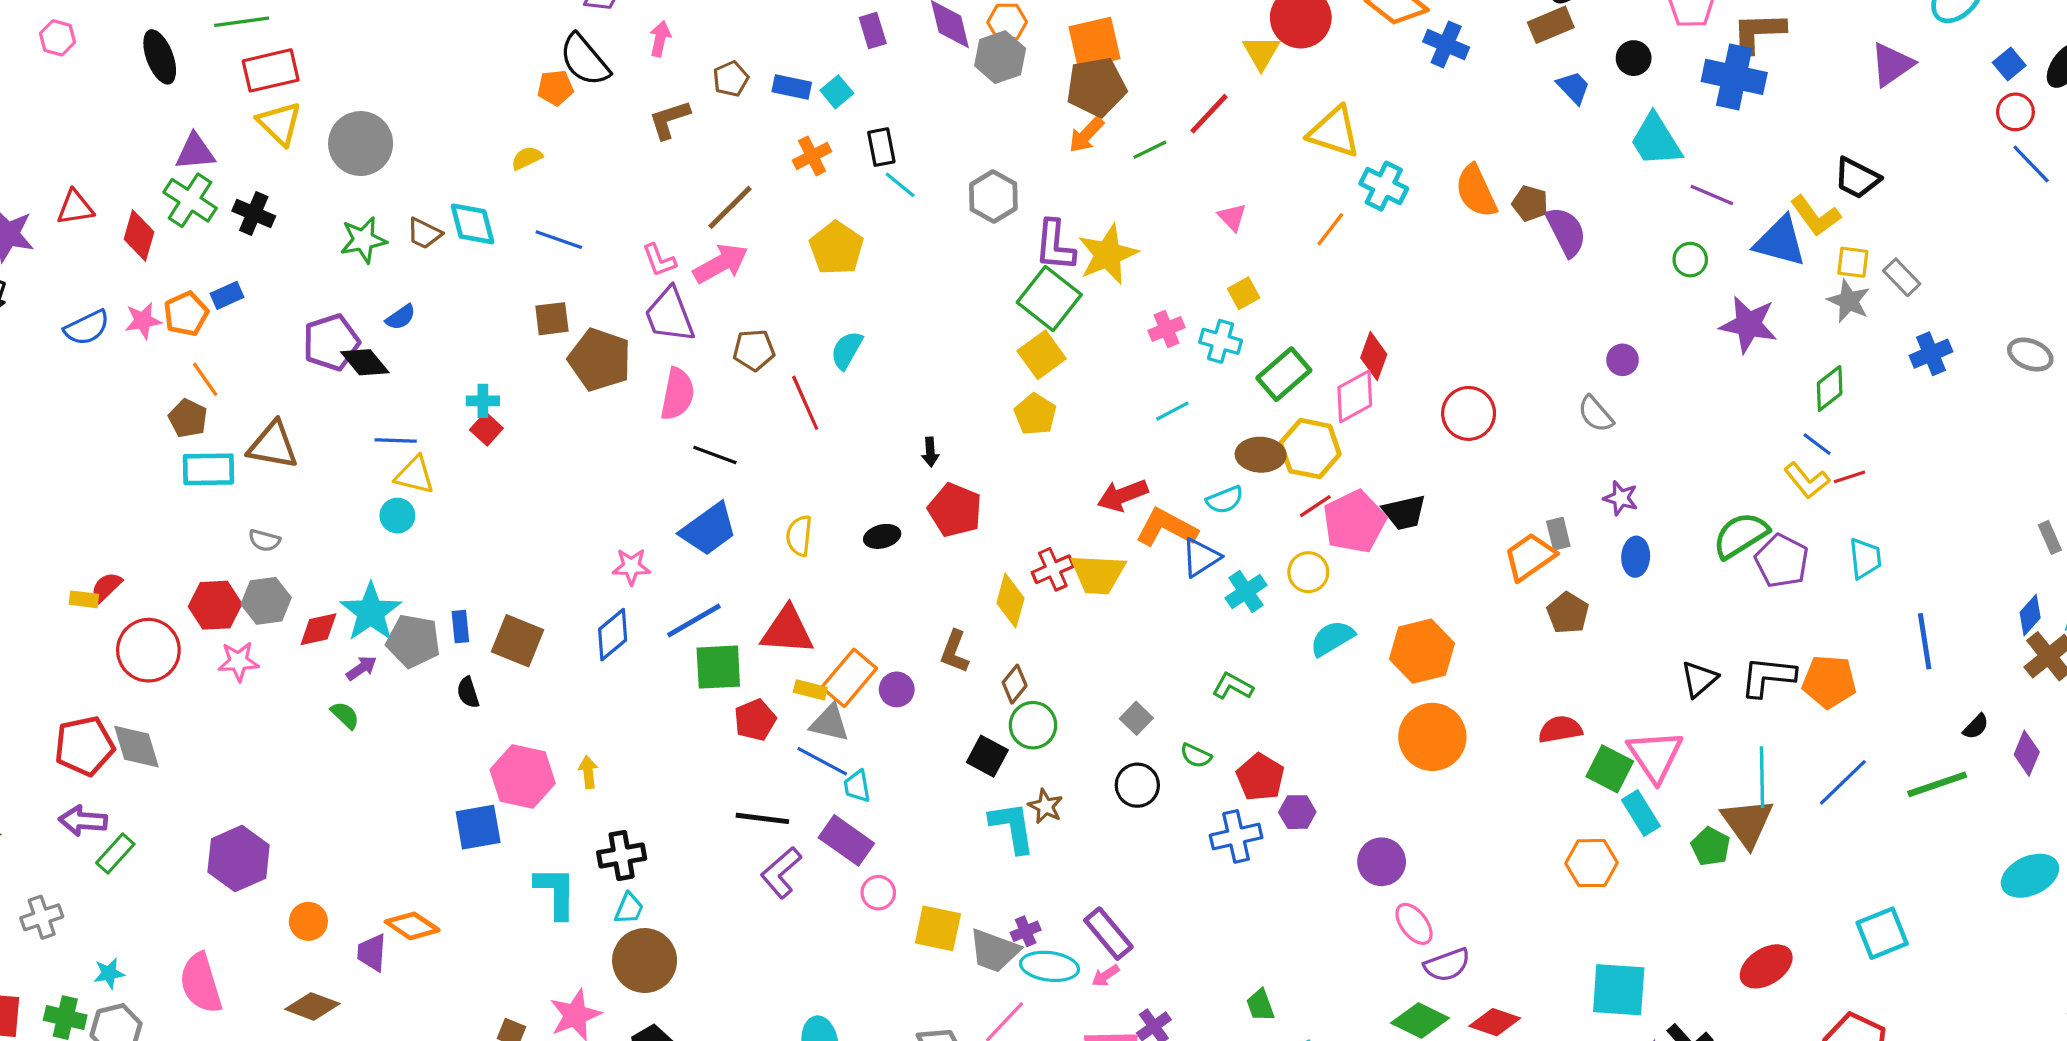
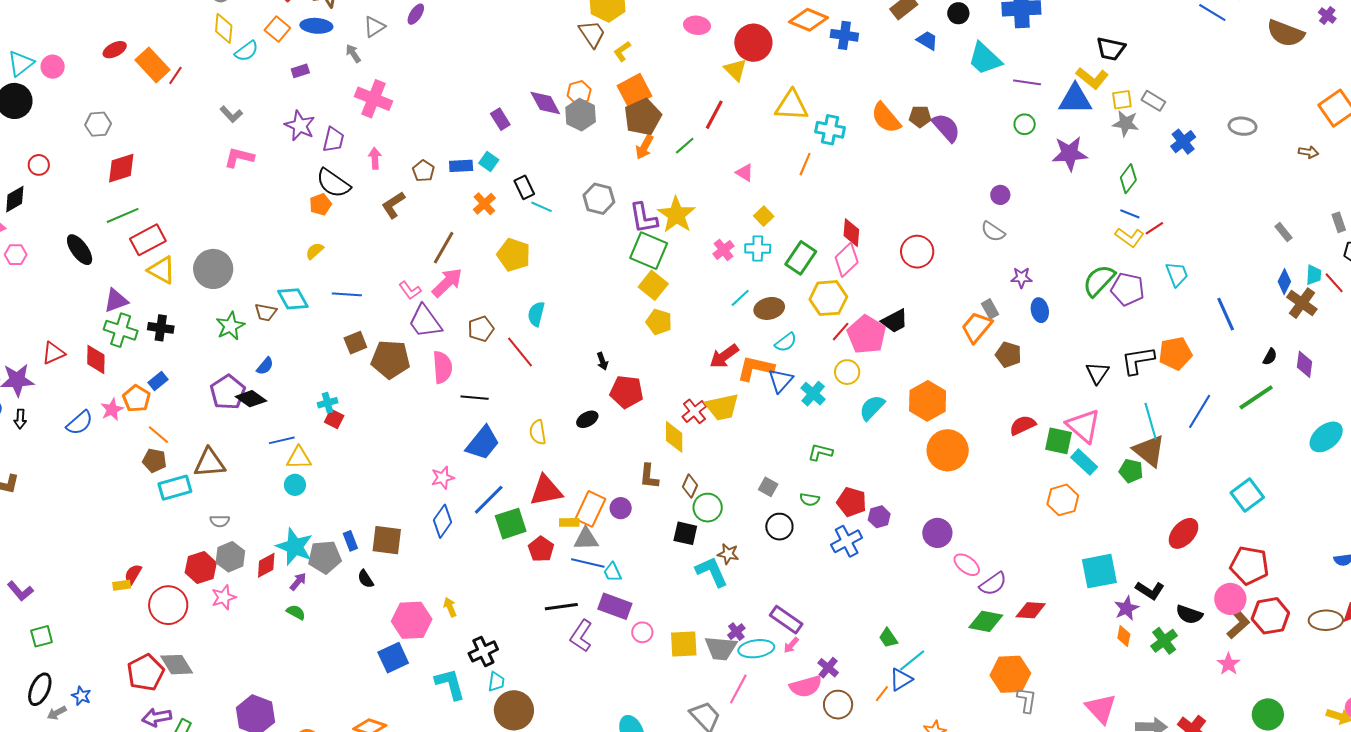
brown ellipse: (1261, 455) -> (769, 308), moved

